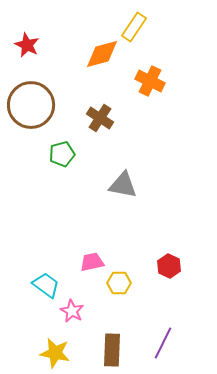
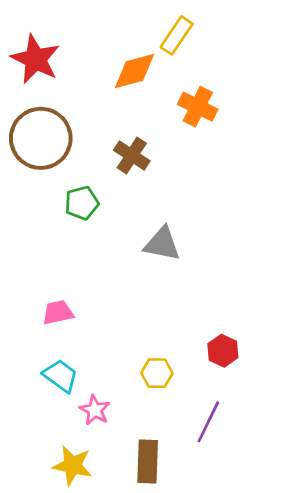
red star: (27, 45) -> (35, 59), size x1.5
pink trapezoid: (92, 262) -> (58, 312), moved
purple line: (163, 343) -> (208, 422), moved

